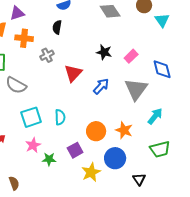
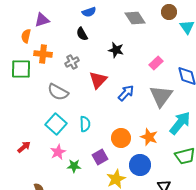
black semicircle: (57, 27) -> (82, 34), turned -40
orange cross: (24, 38) -> (43, 54), moved
black star: (104, 52) -> (116, 50), moved
gray semicircle: (16, 85) -> (58, 92), moved
cyan arrow: (155, 116) -> (180, 123), size x1.4
cyan square: (31, 117) -> (56, 124), turned -30

